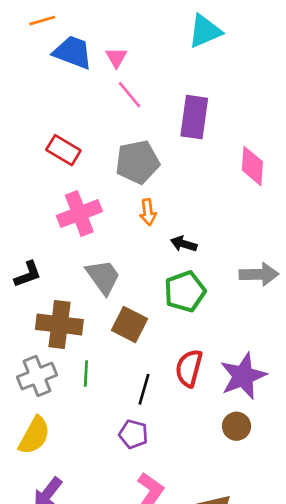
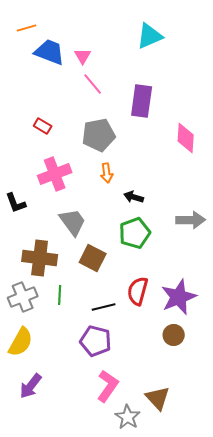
red rectangle: (63, 150) -> (43, 126), size x0.7
black L-shape: (28, 274) -> (16, 203), moved, turned 90
black line: (144, 389) -> (104, 307), turned 60
purple pentagon: (133, 434) -> (96, 341), size x1.4

